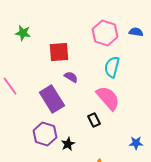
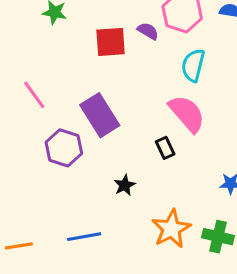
purple semicircle: (71, 77) -> (148, 31), moved
purple hexagon: (45, 134) -> (64, 148), moved

